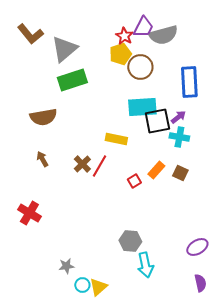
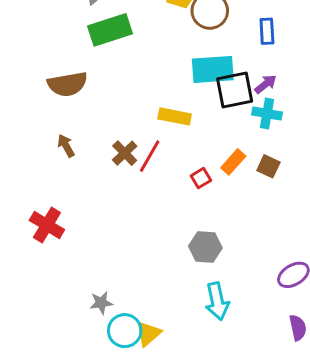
blue rectangle: (189, 82) -> (267, 31), moved, size x0.6
gray hexagon: (130, 241) -> (205, 247), moved
cyan circle: (82, 285) -> (125, 331), size x1.5

